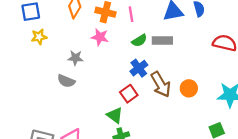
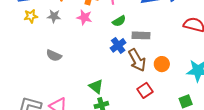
gray rectangle: (162, 41) -> (141, 35), moved
gray star: (75, 58) -> (54, 16), moved
red square: (129, 94) -> (145, 90), moved

